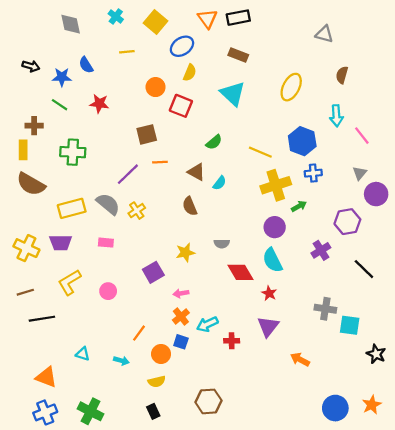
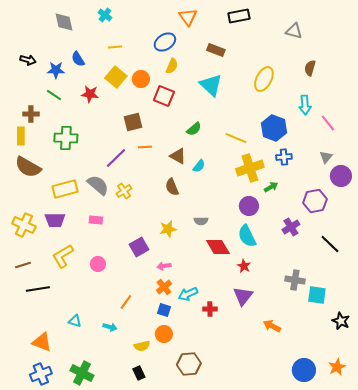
black rectangle: (238, 18) -> (239, 16), moved
yellow square: (156, 22) -> (116, 77), moved
orange circle: (161, 354) -> (164, 334), moved

